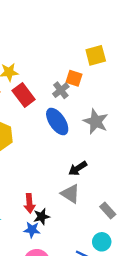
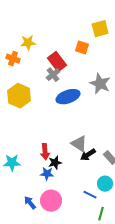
gray cross: (61, 90) -> (53, 75), moved
red rectangle: (24, 95) -> (57, 62), moved
blue ellipse: (57, 122) -> (68, 97), moved, turned -75
black arrow: (78, 168) -> (88, 155), moved

